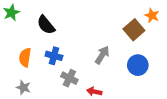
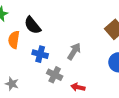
gray arrow: (102, 55) -> (74, 51), moved
orange semicircle: (25, 57) -> (14, 40), moved

